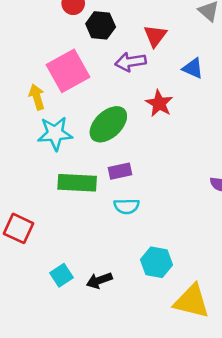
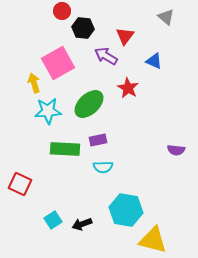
purple arrow: (130, 62) -> (106, 56), turned 40
cyan hexagon: (157, 262) -> (126, 210), size x1.4

